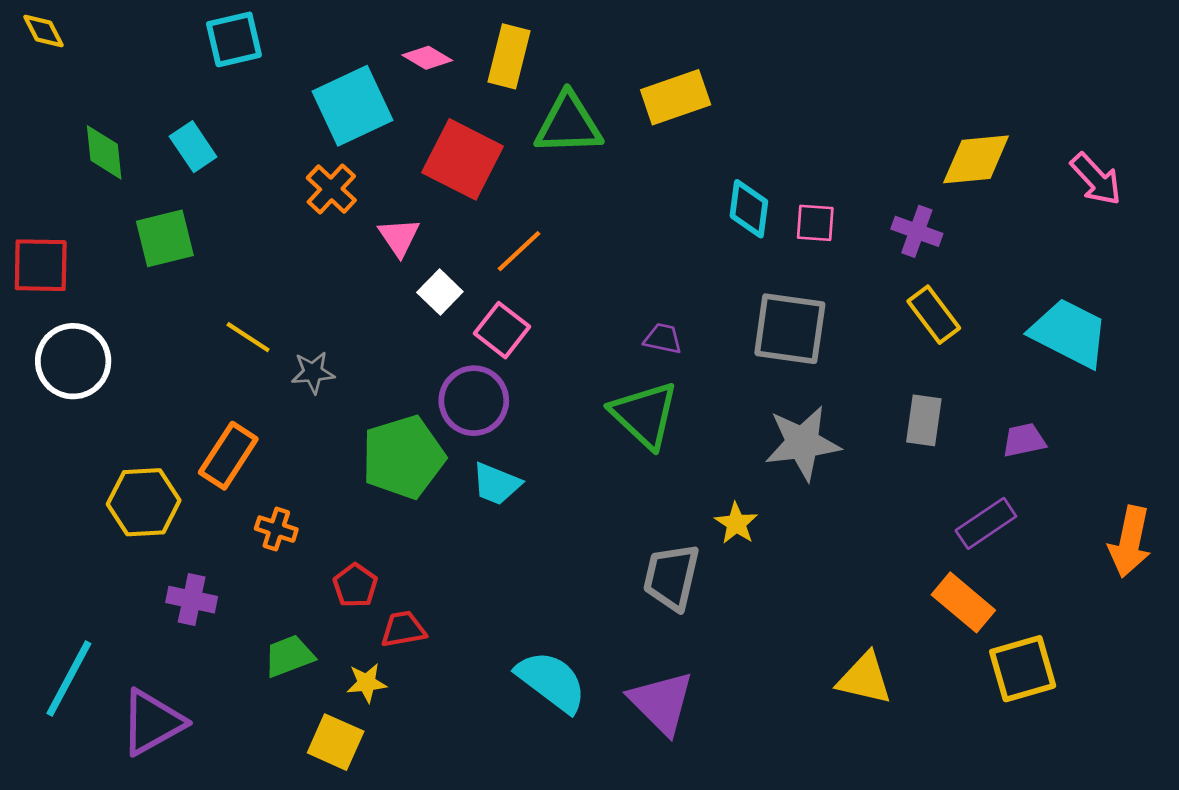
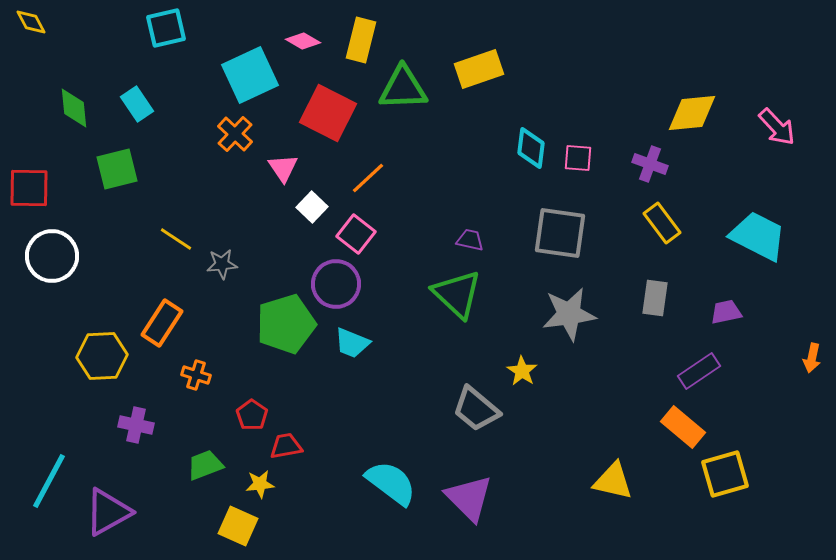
orange arrow: (1130, 542) -> (812, 358), moved, size x0.6
gray trapezoid: (671, 577) -> (476, 409), turned -63

